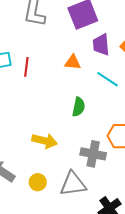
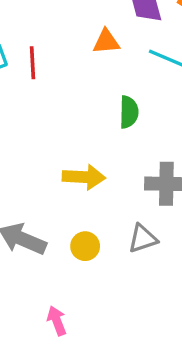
gray triangle: (73, 184) -> (143, 239), size x0.7

